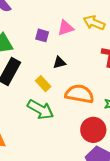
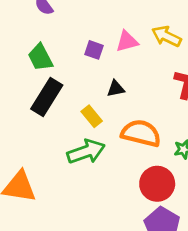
green arrow: (40, 109) -> (86, 152), turned -52

